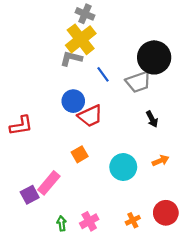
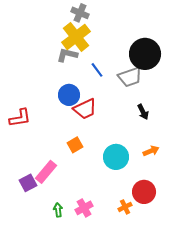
red circle: (166, 213) -> (144, 192), moved

